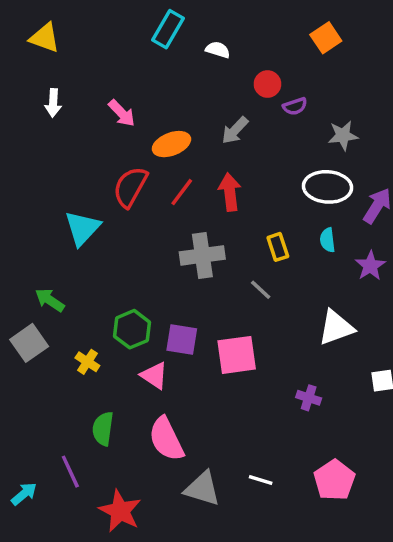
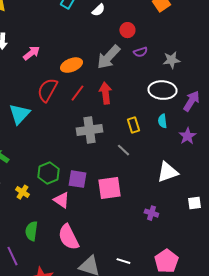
white semicircle: (218, 50) -> (98, 10), turned 120
purple semicircle: (295, 106) -> (140, 52), moved
pink arrow: (122, 113) -> (31, 53), moved, turned -84
gray arrow: (235, 130) -> (108, 57), size x1.5

